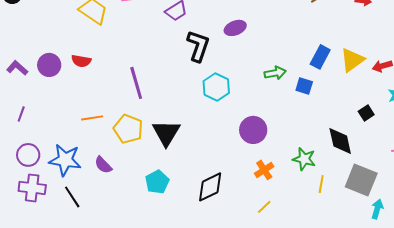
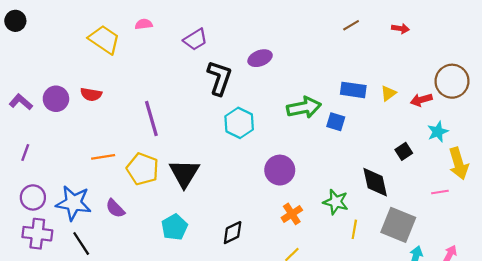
blue rectangle: (320, 57) -> (353, 90), turned 70
yellow triangle: (352, 60) -> (388, 93), size x0.6
green arrow: (275, 73) -> (304, 108), size x1.4
black diamond: (210, 187) -> (233, 233), size x0.7

